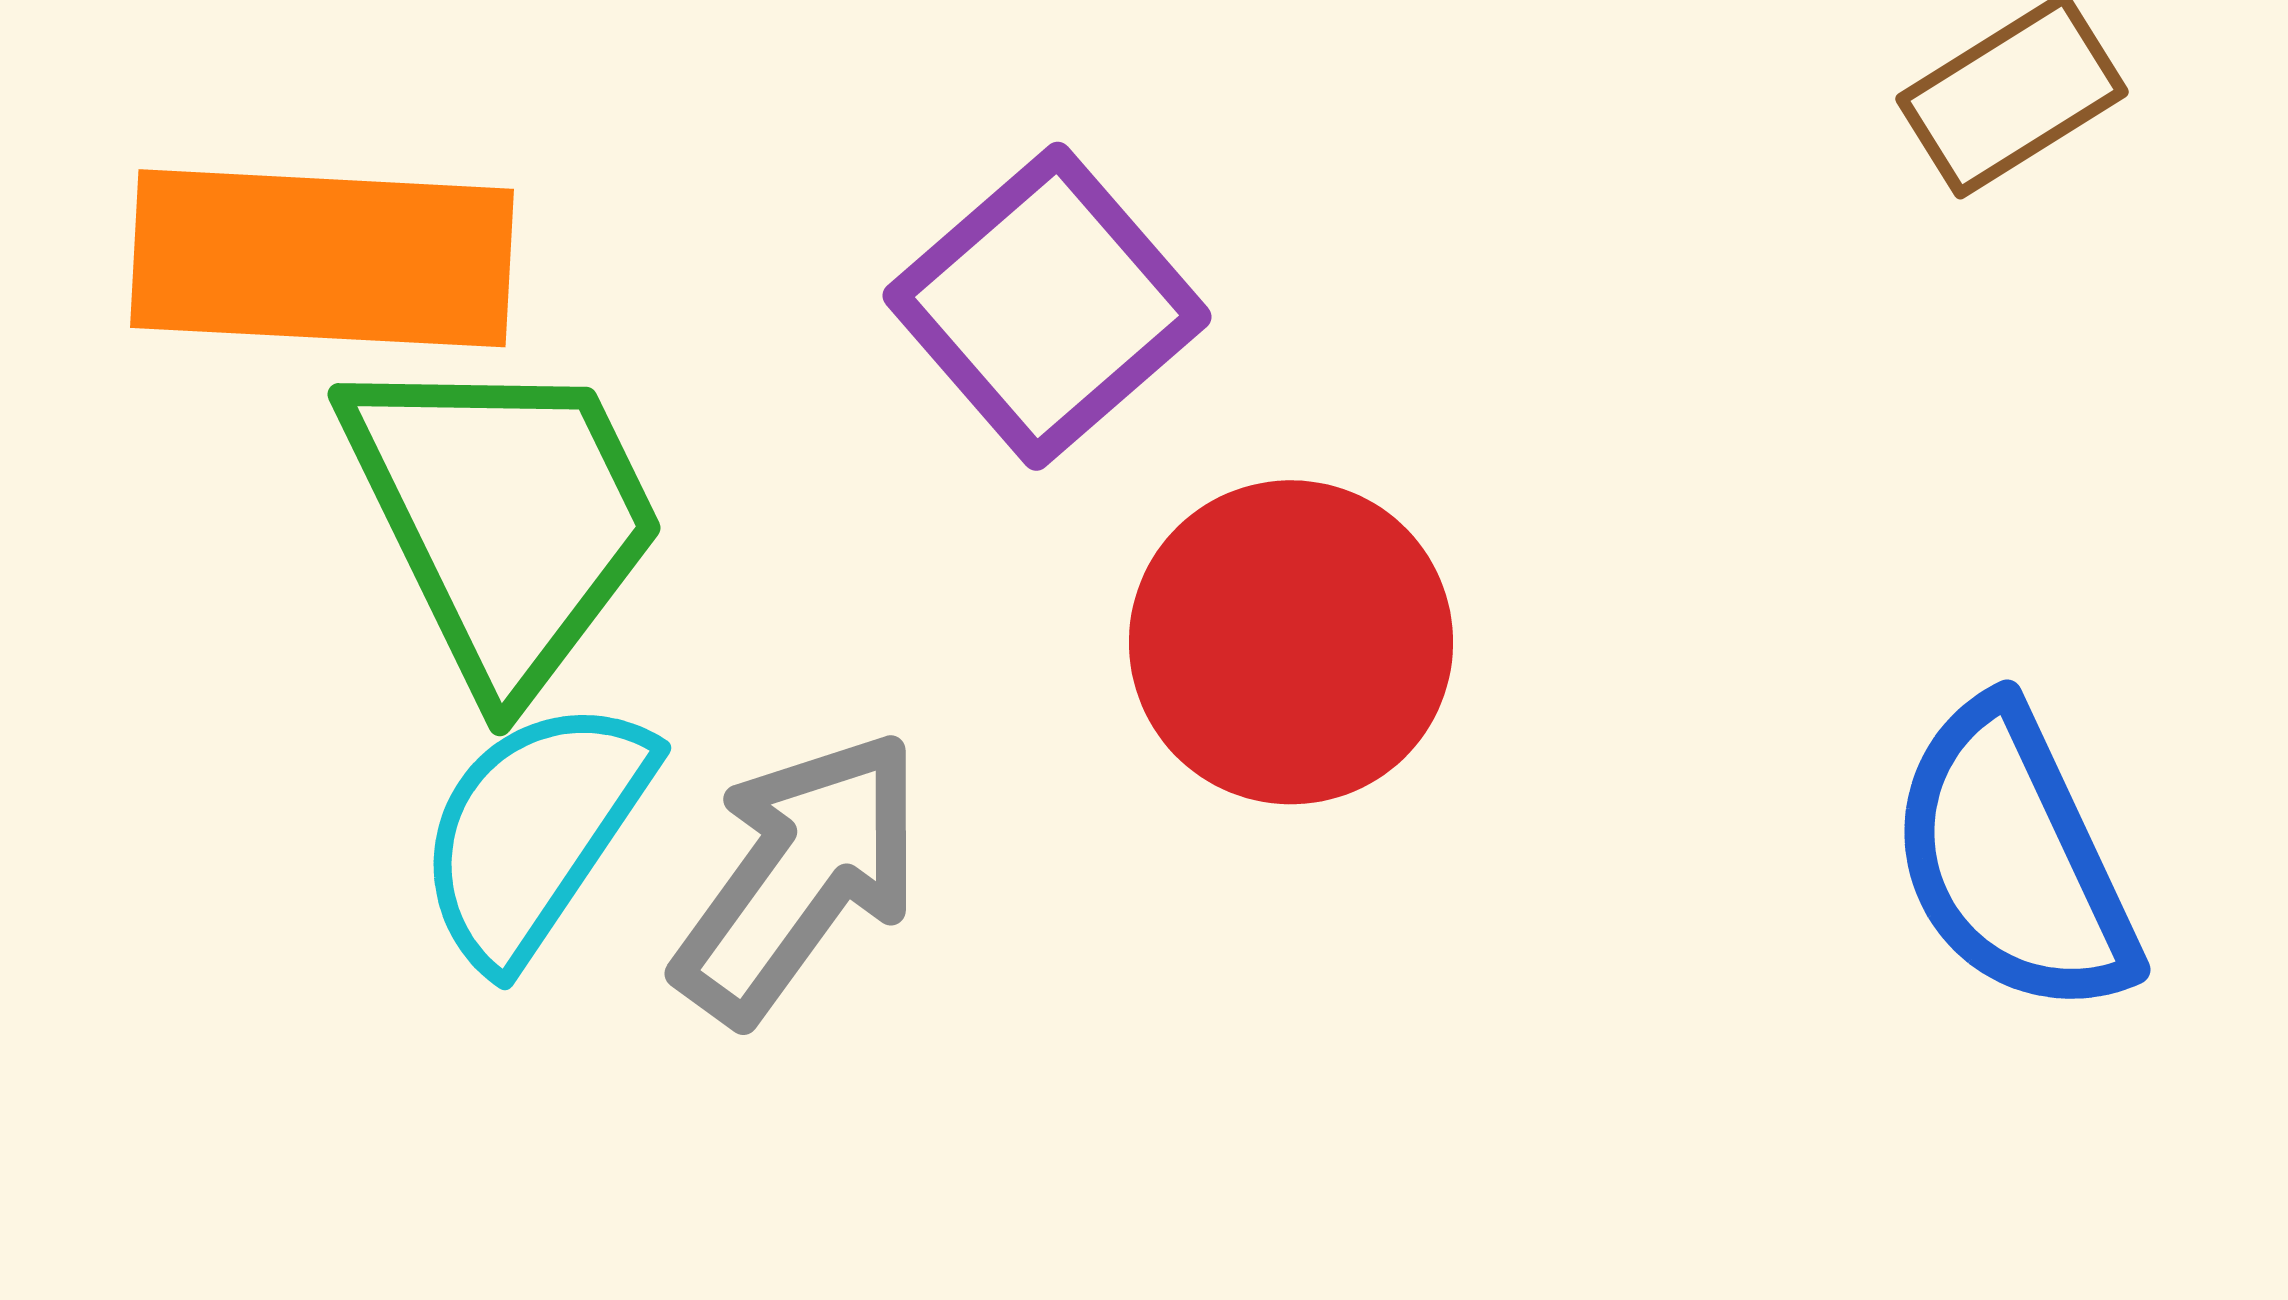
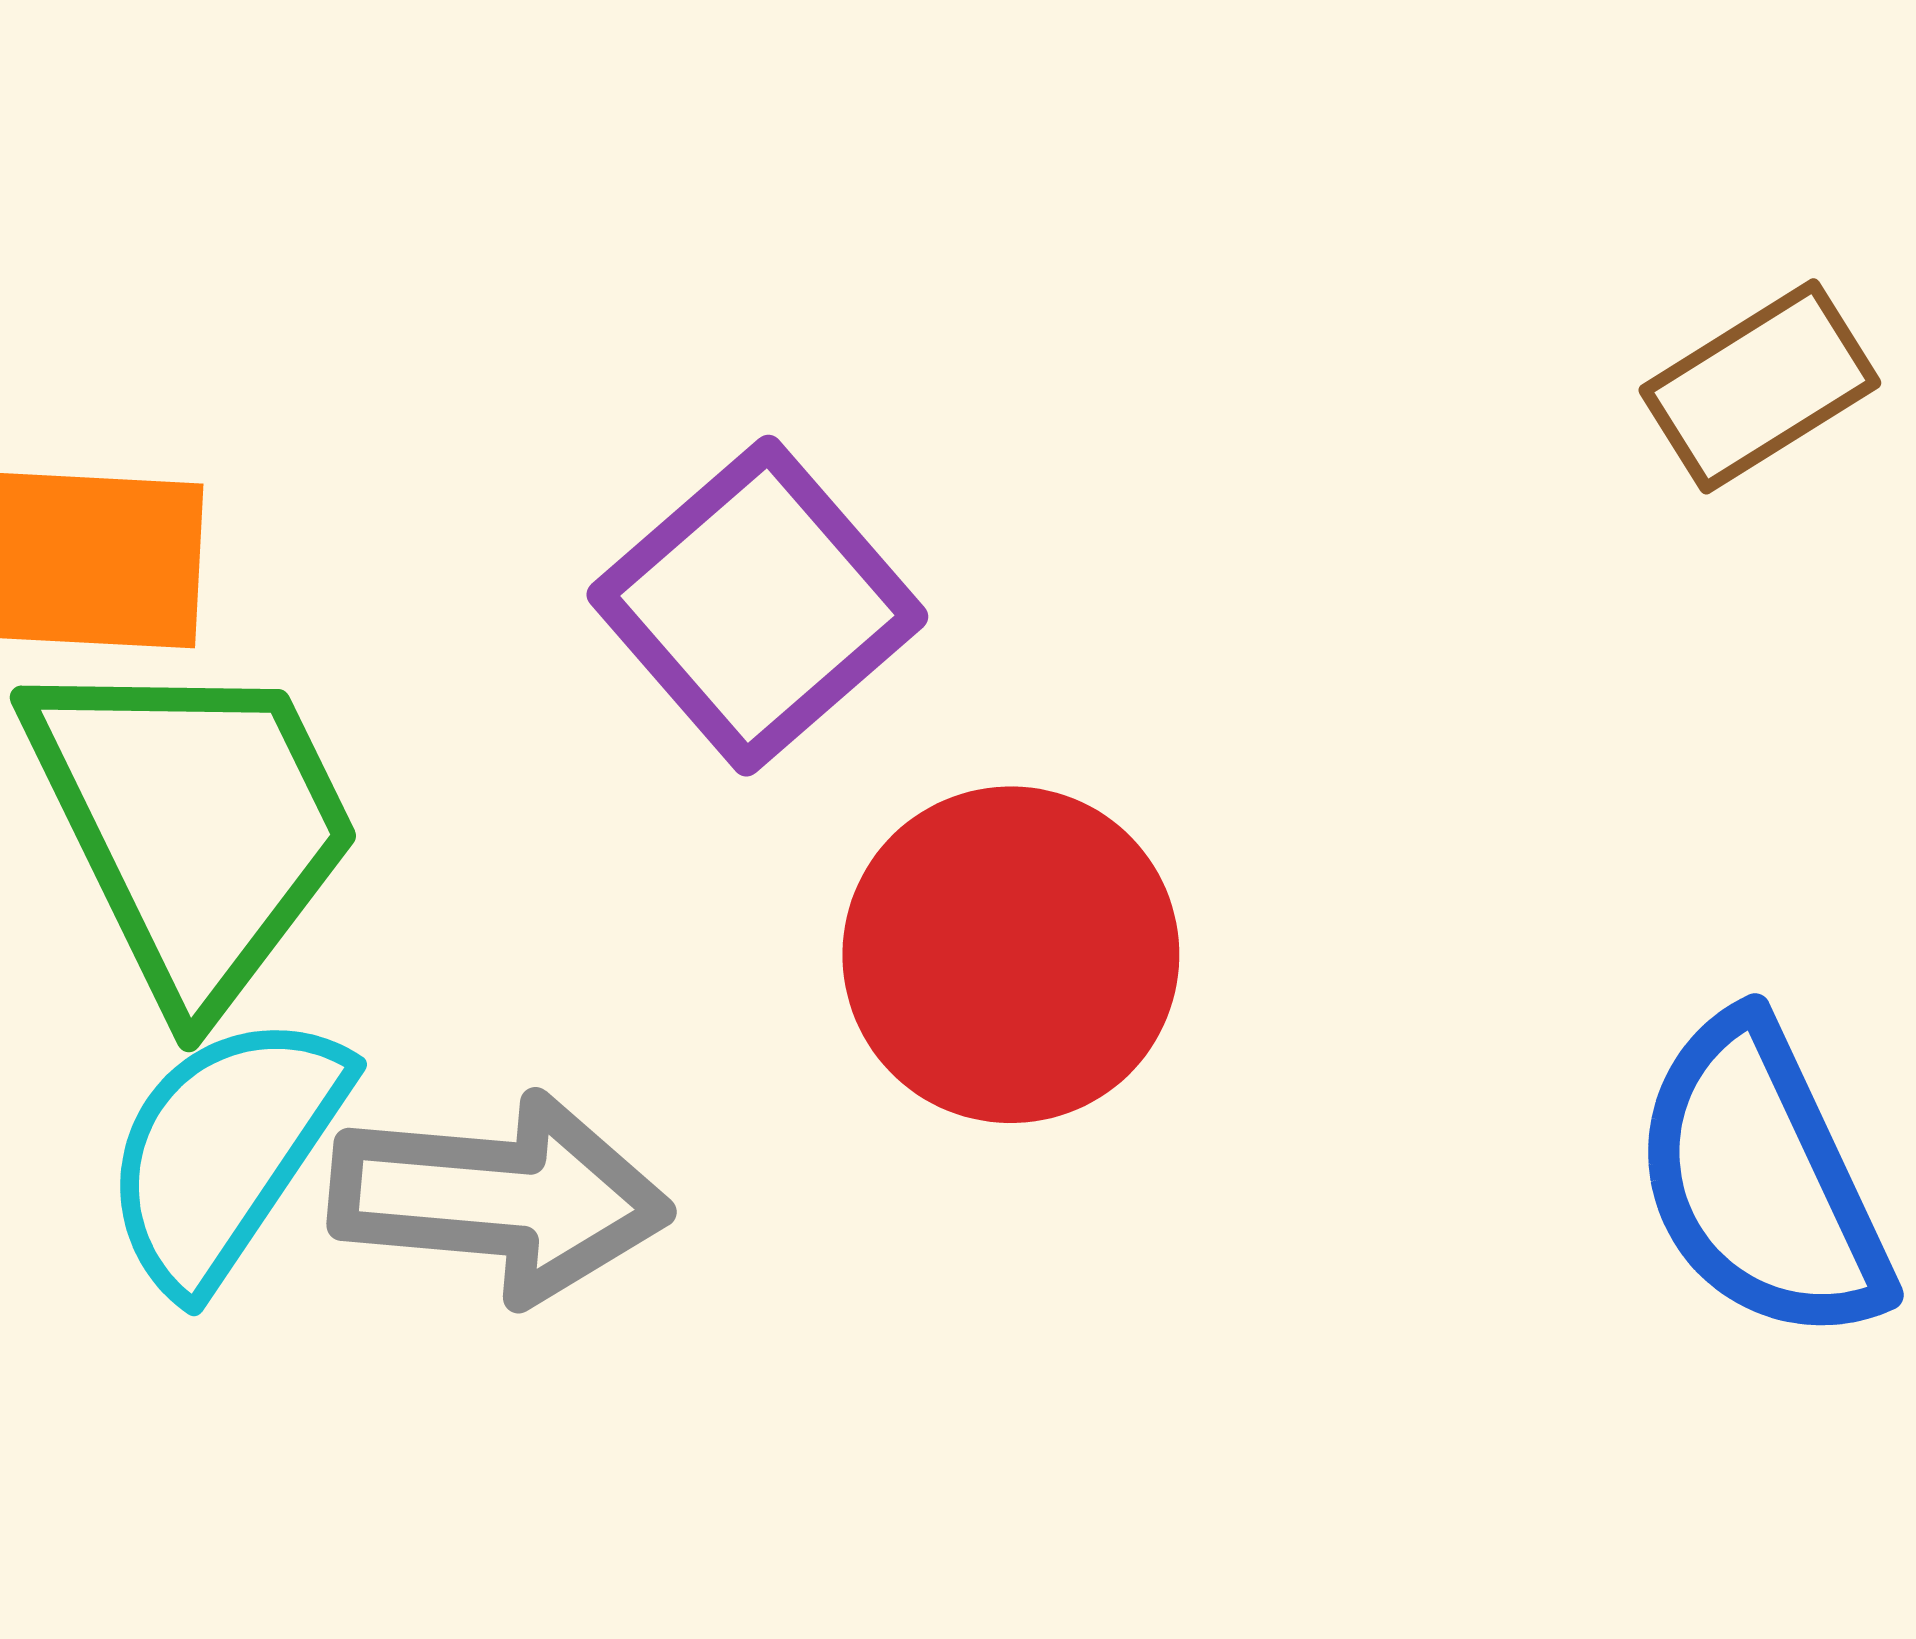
gray arrow: (799, 876) -> (500, 1198), turned 59

